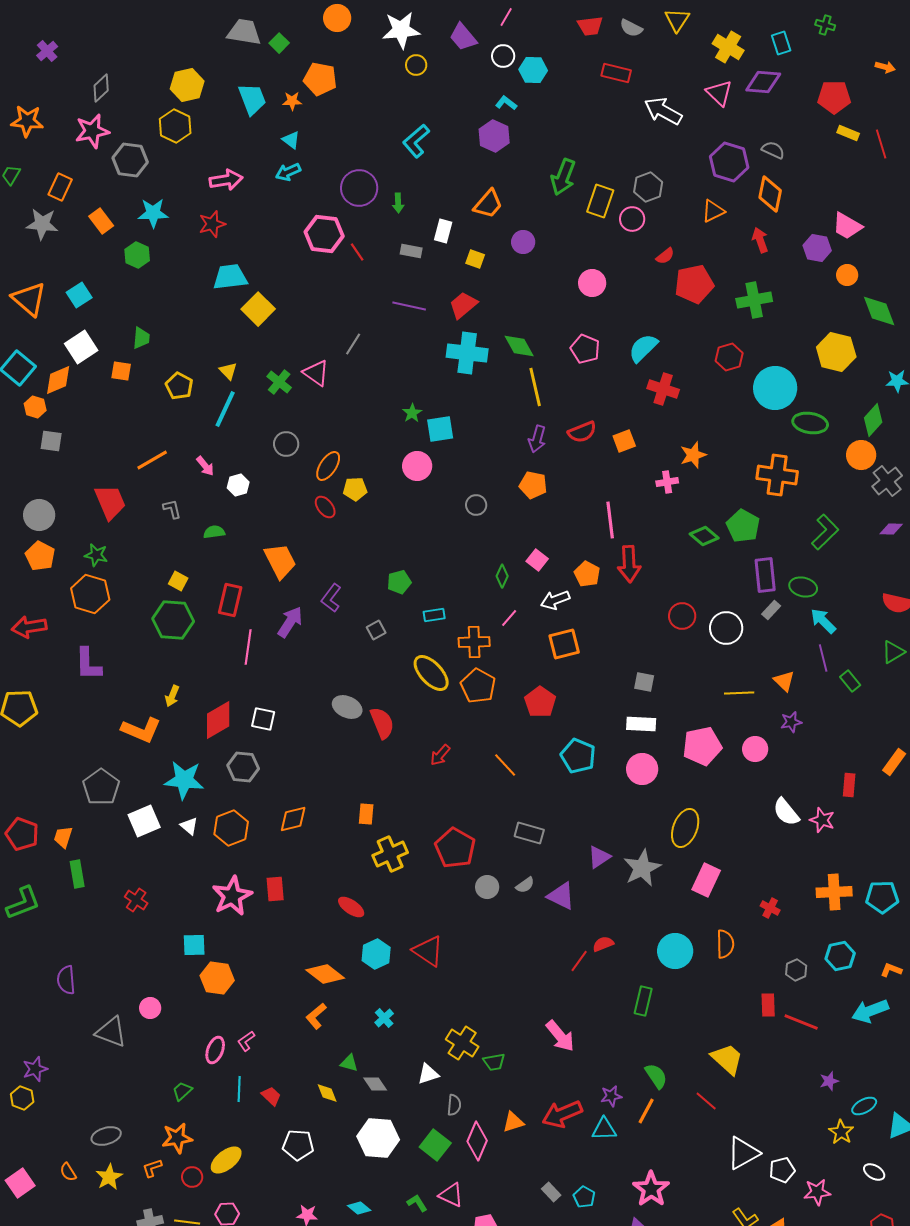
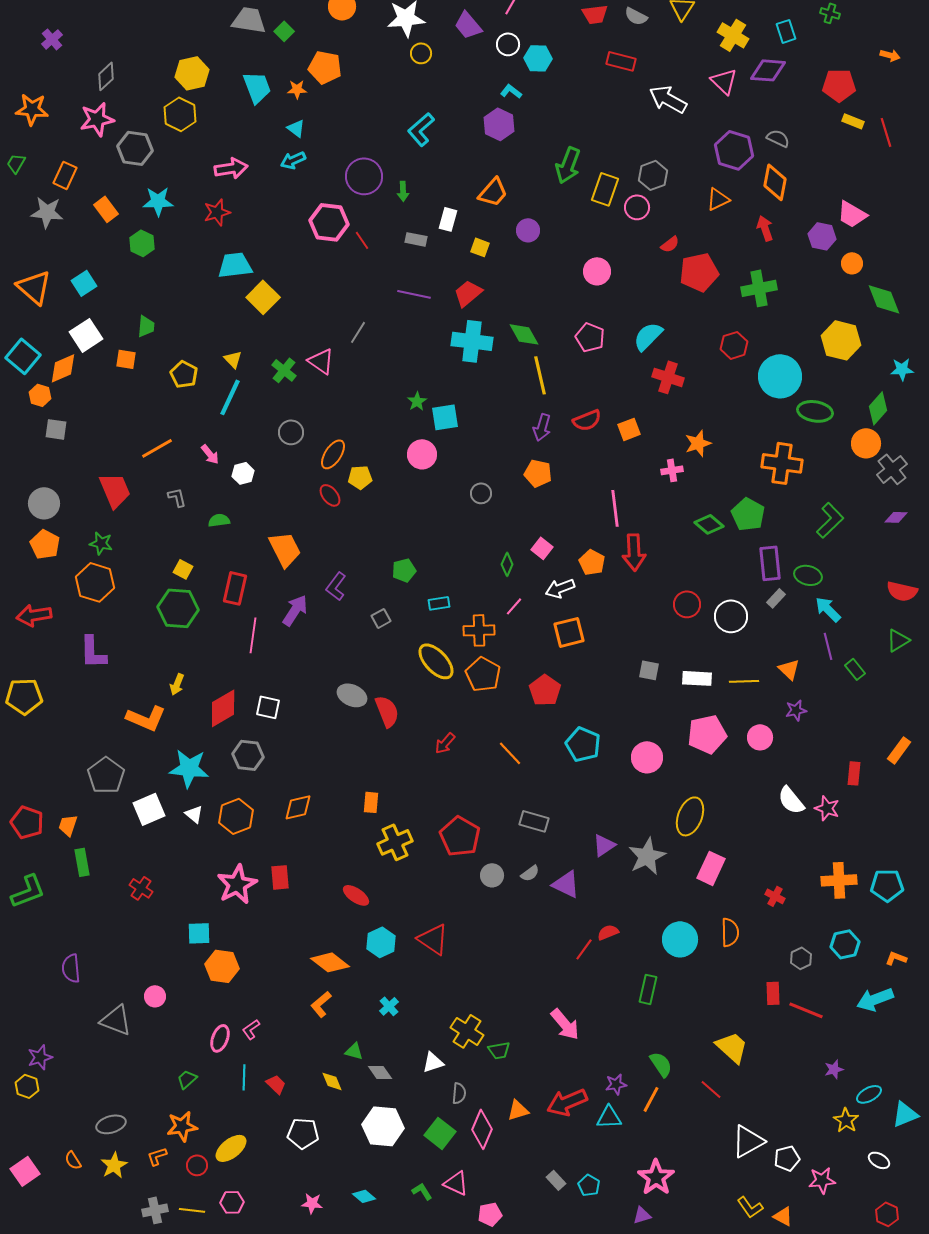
white rectangle: (641, 724) -> (697, 678), moved

